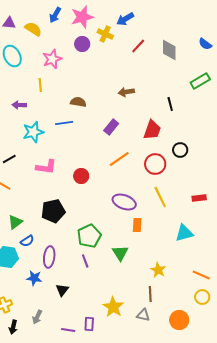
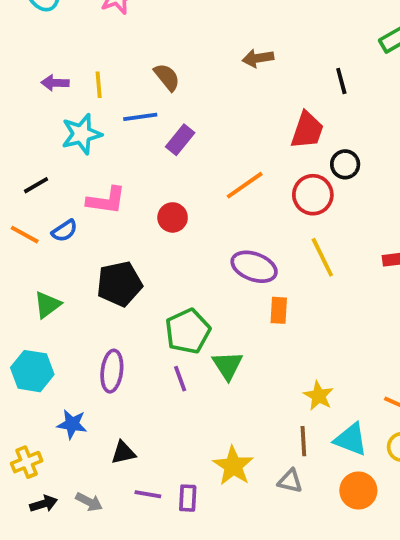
yellow line: (40, 85) -> (99, 85), moved
brown semicircle: (78, 102) -> (167, 77), turned 42
purple rectangle: (111, 127) -> (180, 140), moved
black circle: (180, 150) -> (345, 164), moved
cyan triangle: (184, 233) -> (351, 439), moved, turned 36
blue semicircle: (27, 241) -> (64, 231), moved
green triangle: (120, 253) -> (228, 365), moved
blue star: (34, 278) -> (72, 424), moved
black triangle: (62, 290) -> (123, 453), moved, turned 40
gray arrow: (37, 317) -> (89, 502), moved, turned -88
black arrow: (13, 327) -> (44, 504), turned -120
purple line: (68, 330) -> (148, 494), moved

